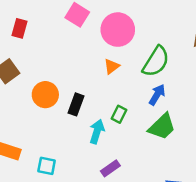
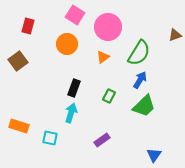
orange circle: (45, 95) -> (67, 44), moved
cyan arrow: (97, 131) -> (71, 113), moved

